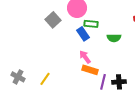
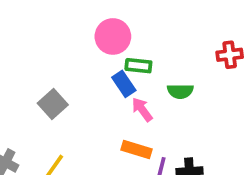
gray square: (53, 20) -> (53, 104), moved
pink arrow: (85, 57) -> (142, 109), moved

